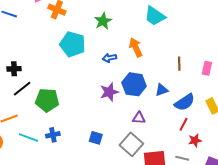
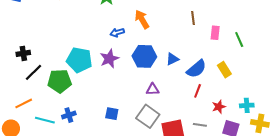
cyan pentagon: (73, 44) -> (79, 60), moved
brown line: (179, 64) -> (193, 18), moved
purple star: (109, 92) -> (109, 59), moved
red star: (195, 140) -> (219, 107), moved

